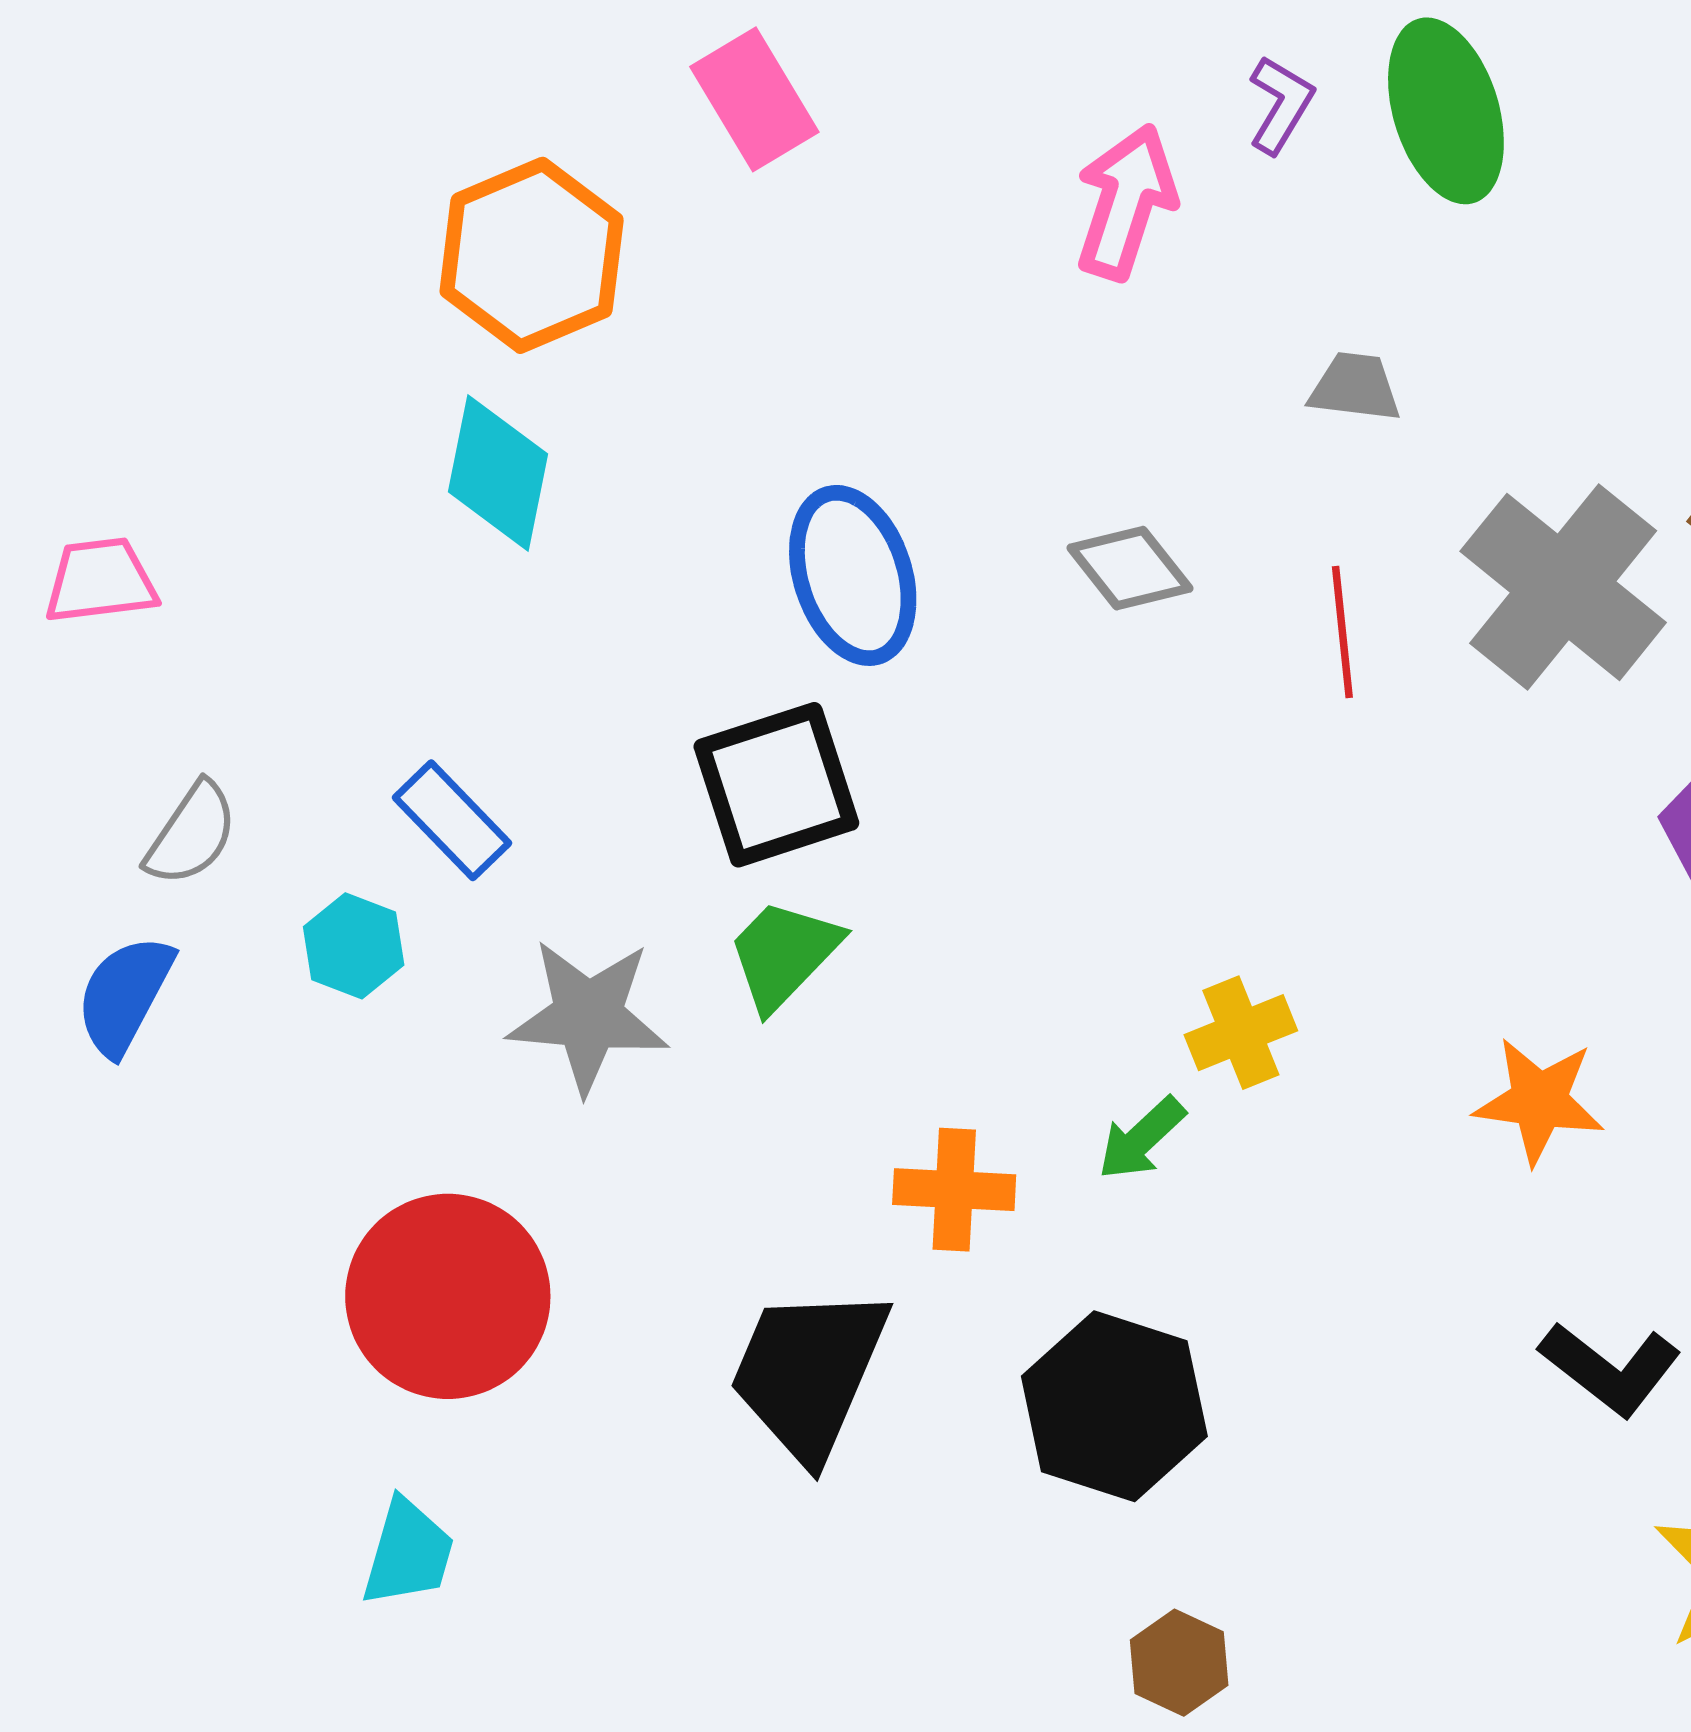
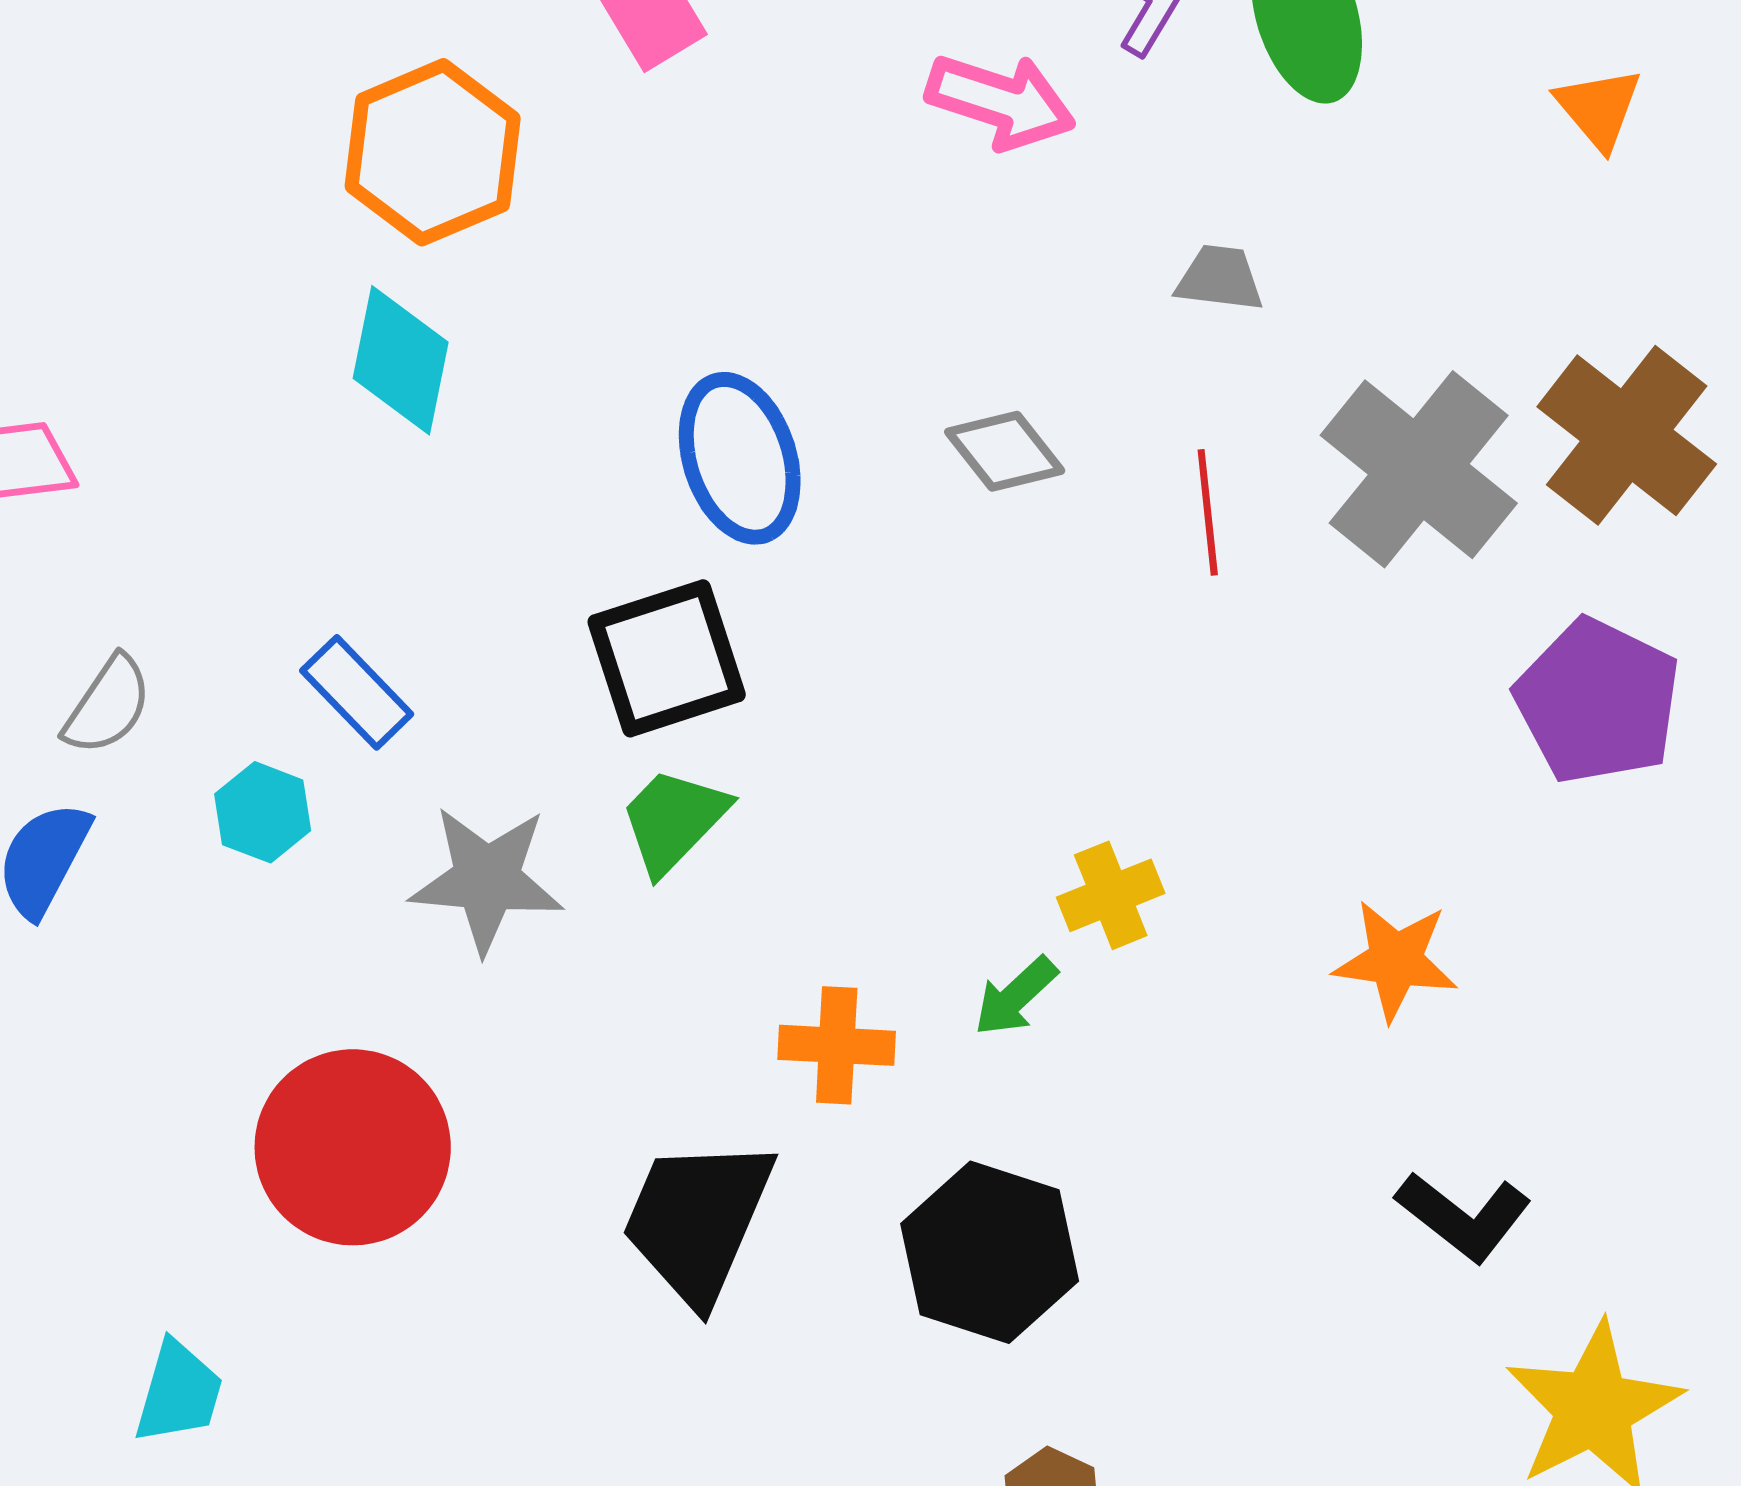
pink arrow: (1126, 202) -> (1001, 101), turned 90
cyan trapezoid: (408, 1553) -> (179, 1392), moved

